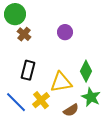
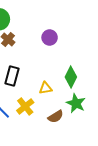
yellow triangle: (61, 82) -> (46, 88), size x0.6

